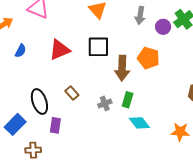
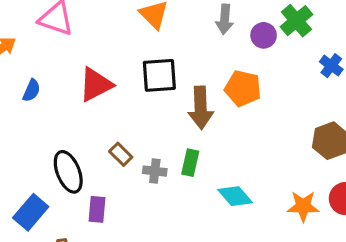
green rectangle: (128, 100) -> (190, 163), moved
gray cross: (105, 103) -> (155, 171), moved, turned 32

